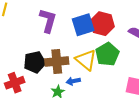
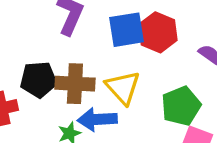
green pentagon: (107, 54) -> (181, 106), moved
blue arrow: (73, 81) -> (97, 119), size x1.6

